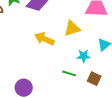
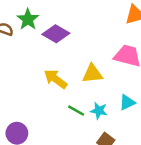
green line: (69, 73) -> (76, 111), moved

